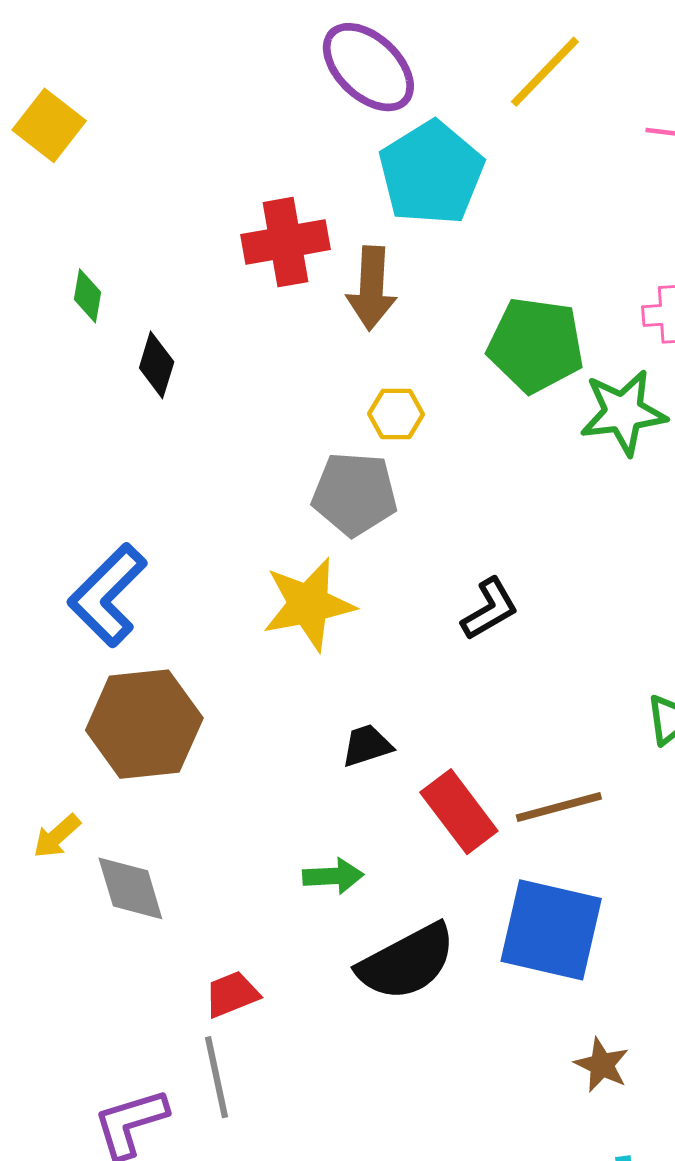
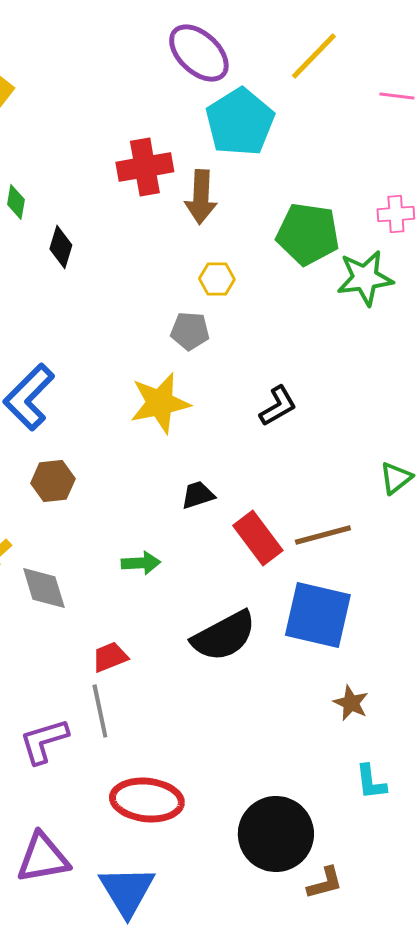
gray pentagon: (355, 494) -> (190, 331), size x0.7
brown hexagon: (144, 724) -> (53, 481), size x0.6
green arrow: (333, 876) -> (141, 563), moved

